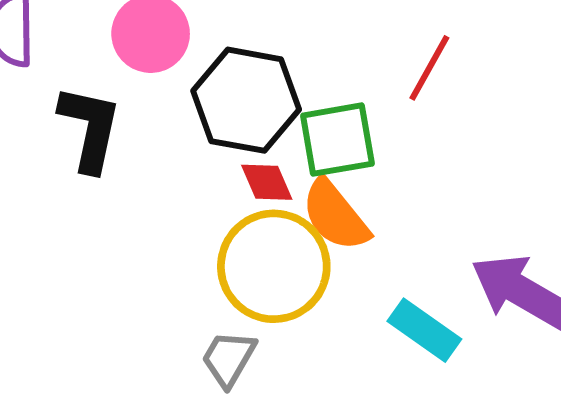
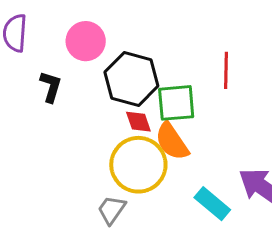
red line: (429, 68) -> (226, 70), turned -33
black L-shape: (90, 128) -> (51, 87), size x0.7

